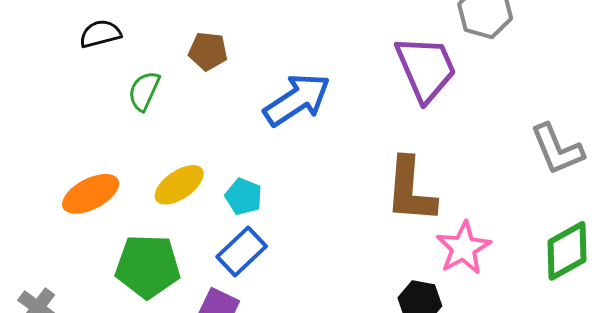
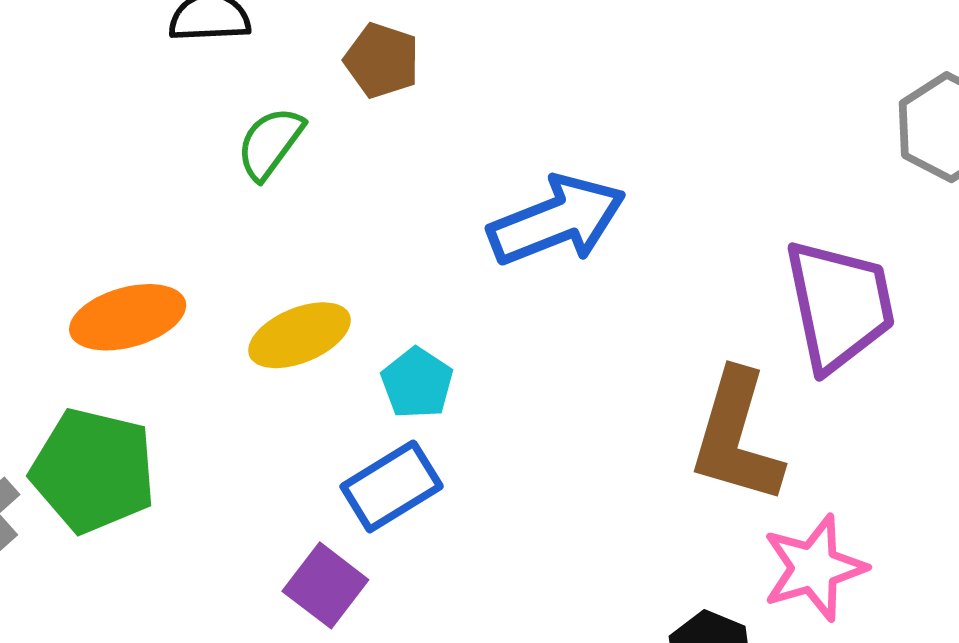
brown pentagon: (208, 51) -> (382, 60), moved
purple trapezoid: (426, 69) -> (839, 305), moved
green pentagon: (148, 266) -> (93, 471), moved

